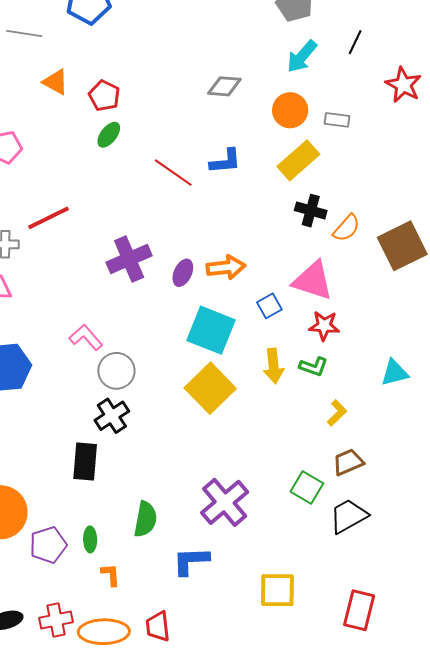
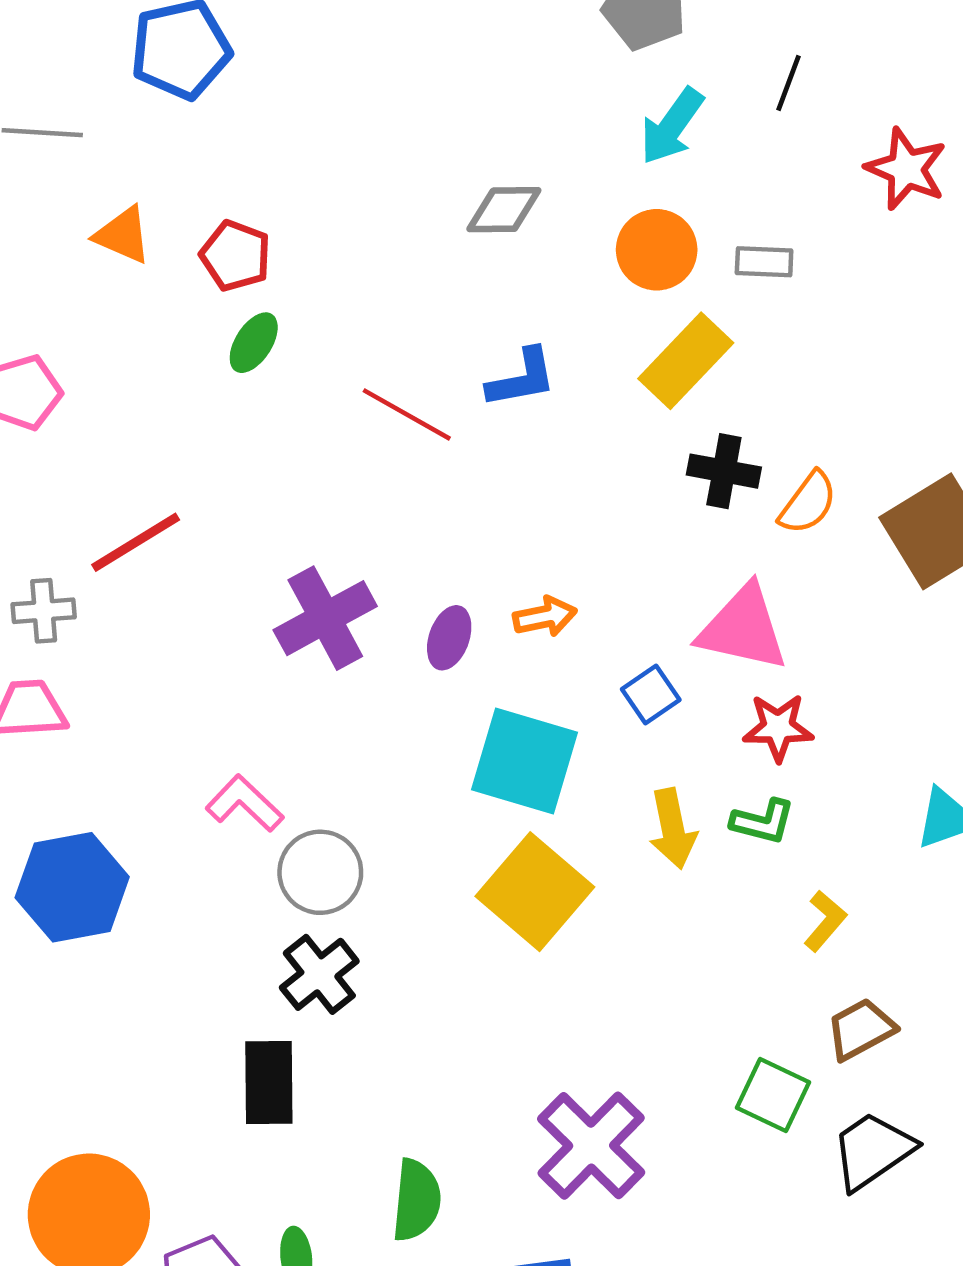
orange arrow: (226, 267) -> (545, 617), size x0.7

